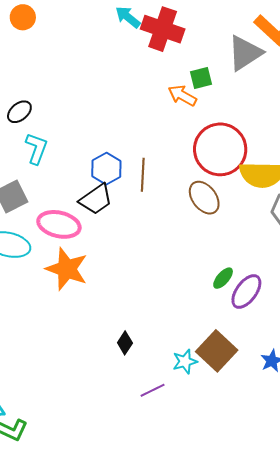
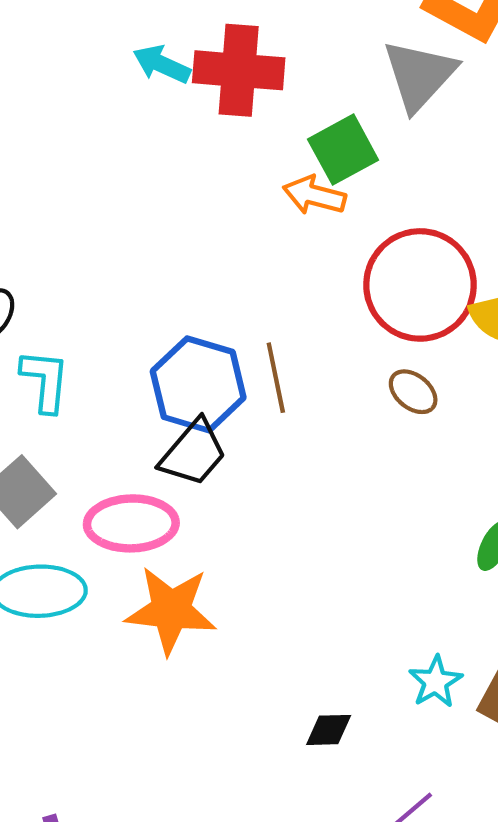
green square: (201, 78) -> (343, 150), size x1.4
blue hexagon: (106, 169) -> (198, 384), size x1.4
brown ellipse: (204, 198) -> (413, 392), size x0.7
black diamond: (125, 343) -> (329, 730), turned 70
cyan star: (185, 362) -> (436, 682), moved

